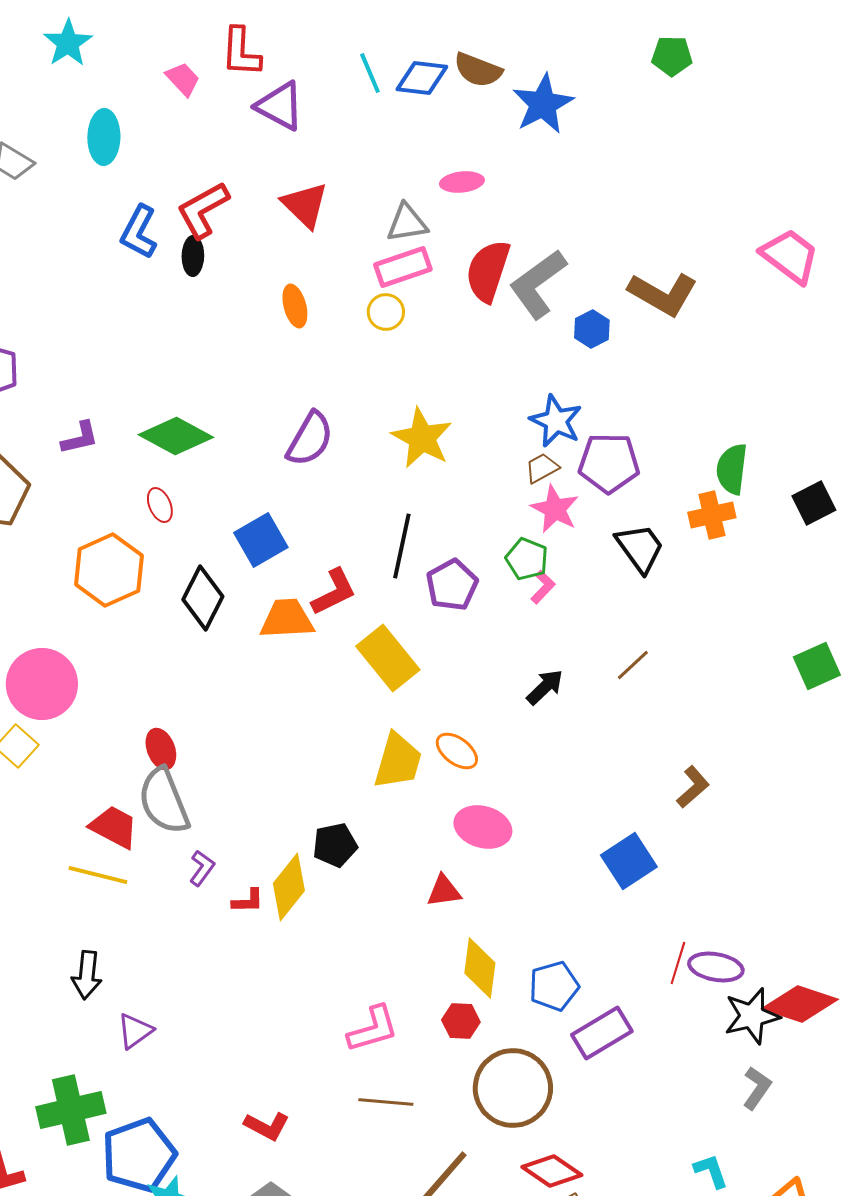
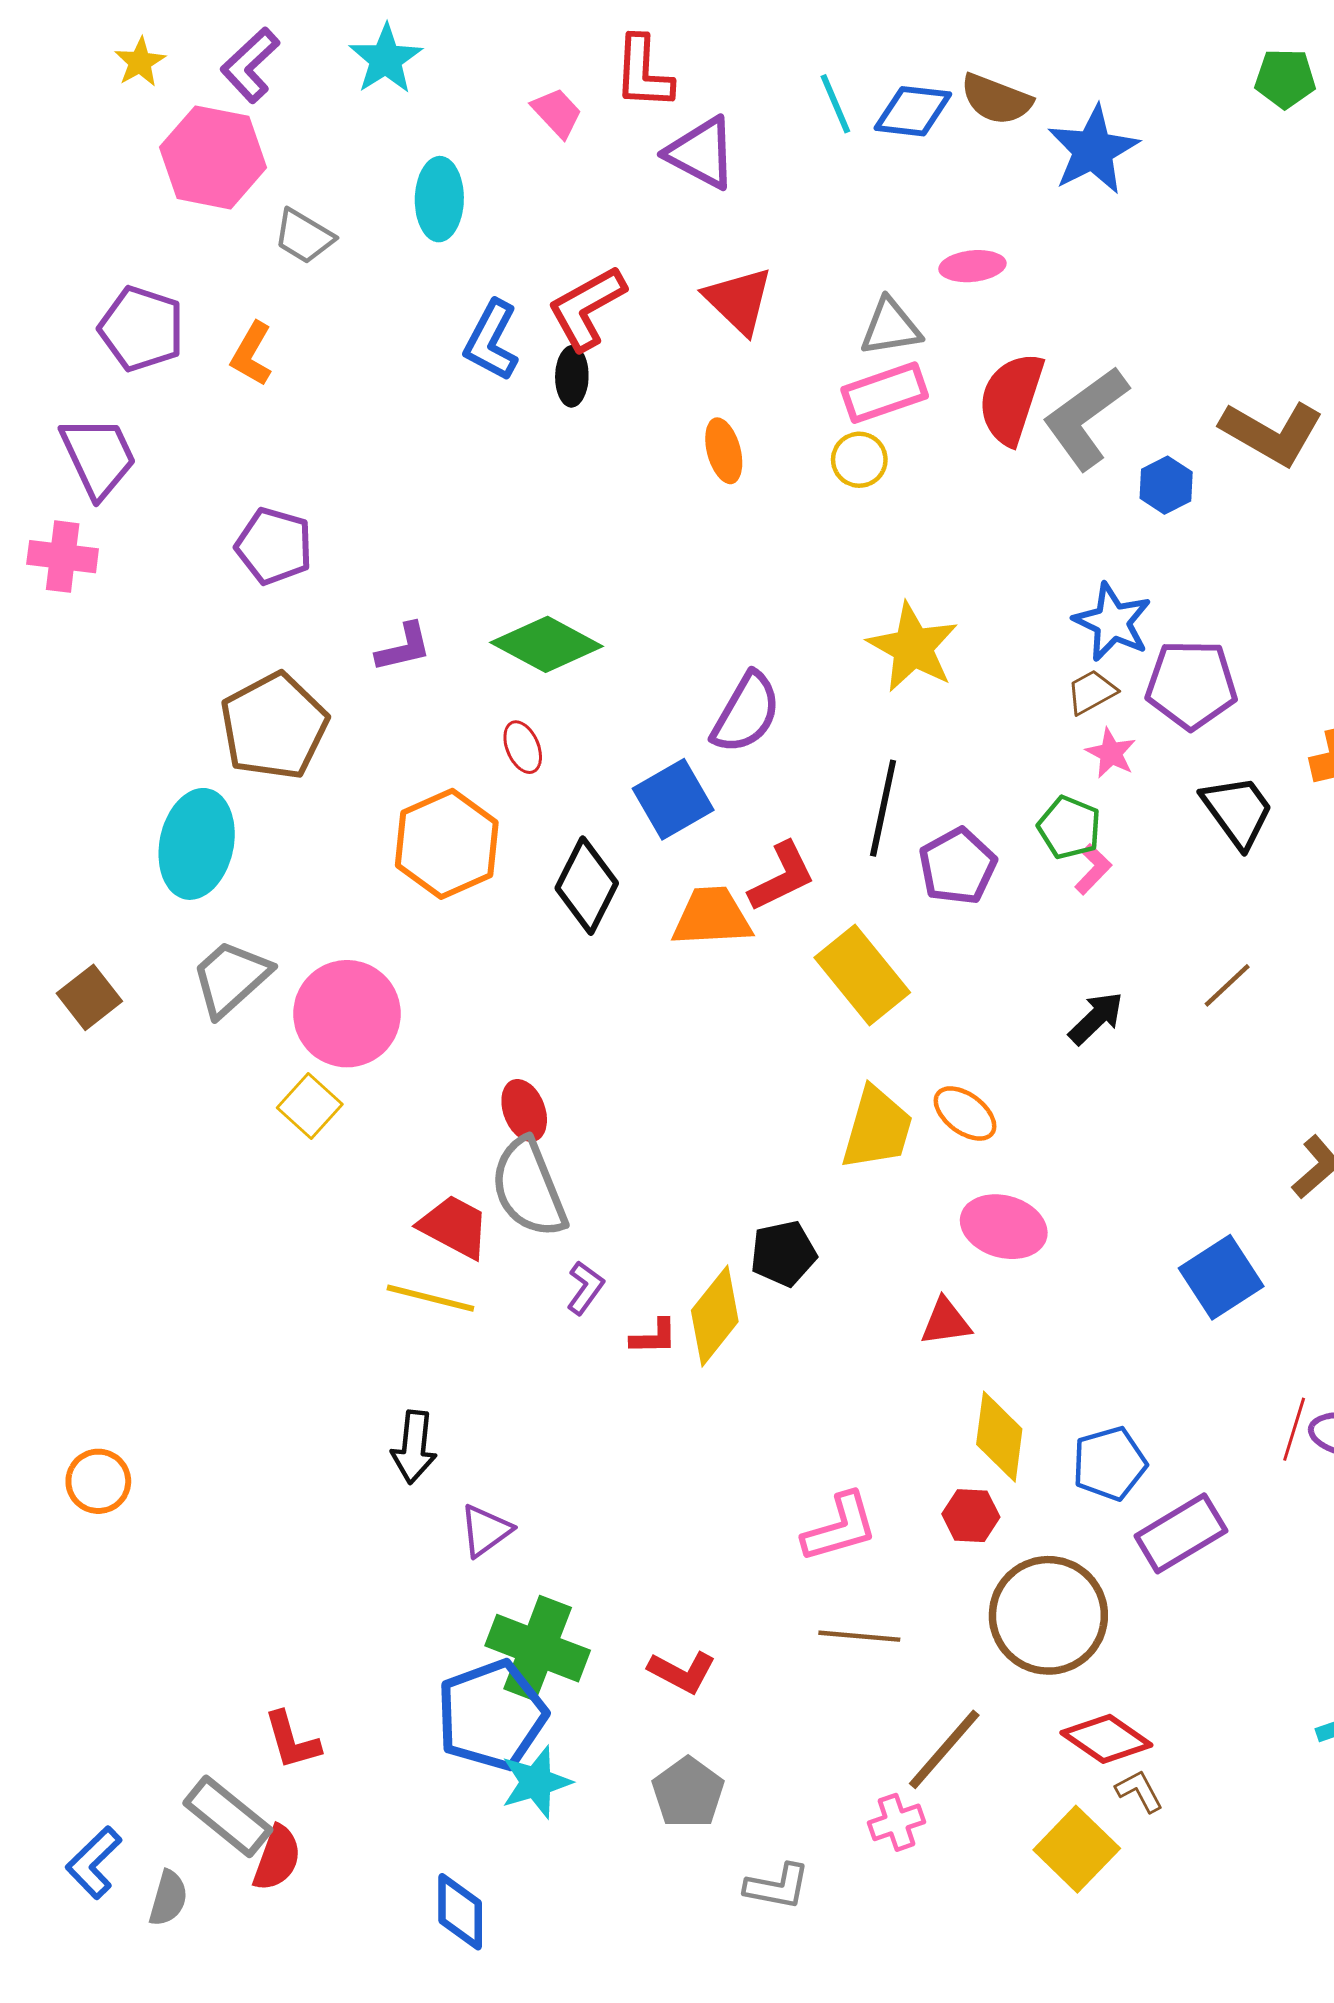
purple semicircle: (310, 439) -> (746, 713), moved
pink star: (555, 509) -> (1111, 753), size x0.7
green cross: (71, 1110) -> (538, 1648), moved, turned 34

